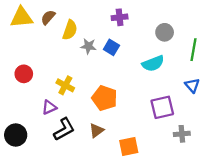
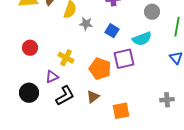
blue square: (111, 47) -> (112, 31), moved
purple square: (162, 107) -> (124, 59), moved
black circle: (16, 135) -> (29, 93), moved

